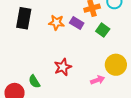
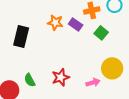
black rectangle: (24, 18) -> (21, 37), moved
red star: (63, 67) -> (61, 77), moved

